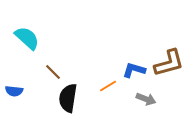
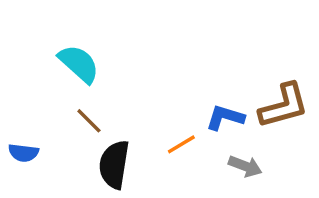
cyan semicircle: (27, 38) -> (79, 64), moved

